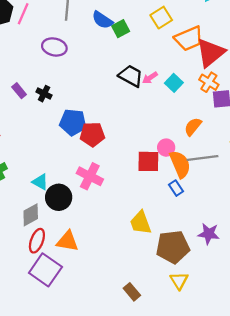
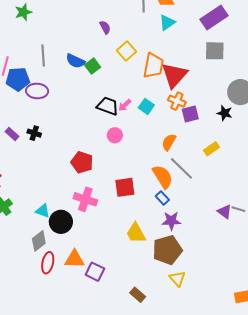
orange trapezoid: (189, 39) -> (153, 66), turned -48
blue pentagon: (73, 122) -> (18, 79), moved
red pentagon: (92, 134) -> (82, 162), turned 30
pink circle: (166, 148) -> (115, 135), moved
gray line: (203, 158) -> (181, 168), turned 60
red square: (148, 161) -> (125, 187), moved
purple star: (209, 234) -> (171, 221), moved
purple square: (45, 270) -> (95, 272), moved, size x0.7

